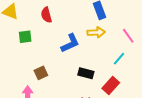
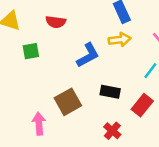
red semicircle: (46, 15) -> (56, 22), turned -63
brown square: (41, 73) -> (68, 102), moved, size x1.5

